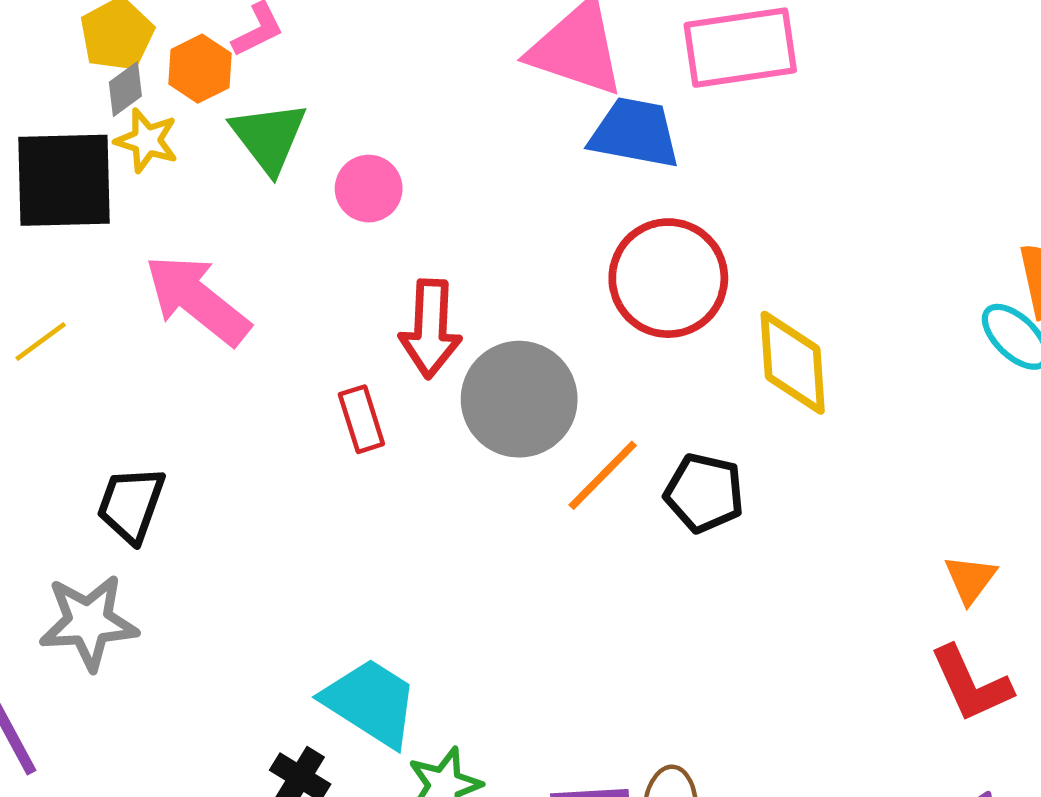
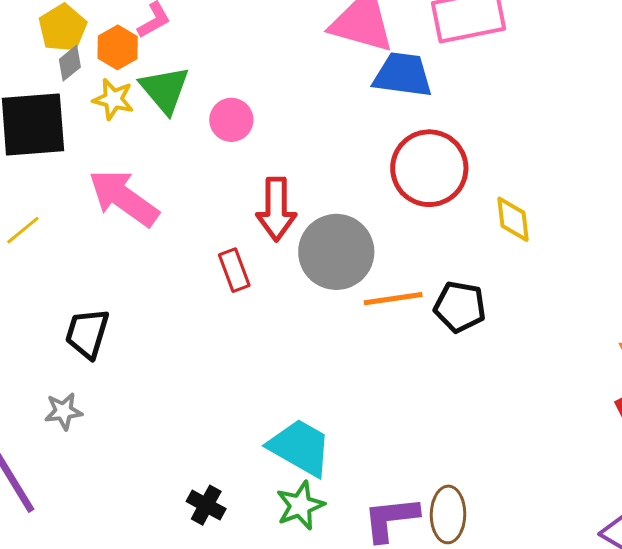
yellow star: (147, 141) -> (113, 99), moved
yellow diamond: (793, 363) -> (513, 219), size x0.7
orange line: (603, 475) -> (393, 299), turned 40
gray star: (89, 622) -> (63, 411), size x0.6
cyan trapezoid: (371, 702) -> (300, 447), moved

